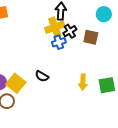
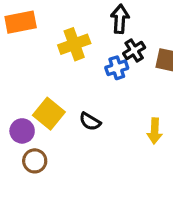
yellow cross: (55, 27) -> (74, 44), moved
yellow square: (16, 83) -> (49, 114), moved

